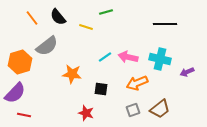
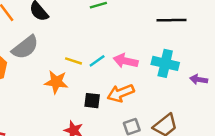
yellow line: (86, 27) -> (74, 61), moved
purple arrow: (187, 72) -> (199, 80), turned 32
orange arrow: (137, 83) -> (121, 93), moved

